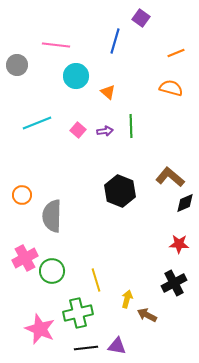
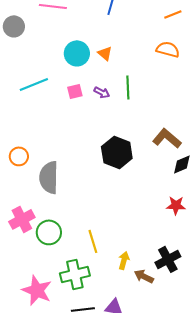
cyan circle: (76, 76) -> (77, 53), moved
pink square: (78, 130) -> (75, 91), turned 35
purple arrow: (105, 131) -> (102, 92), turned 35
black cross: (174, 283) -> (168, 259), moved

